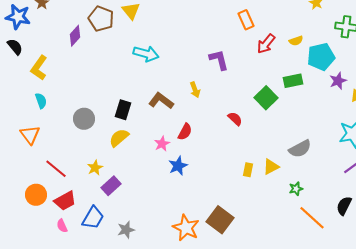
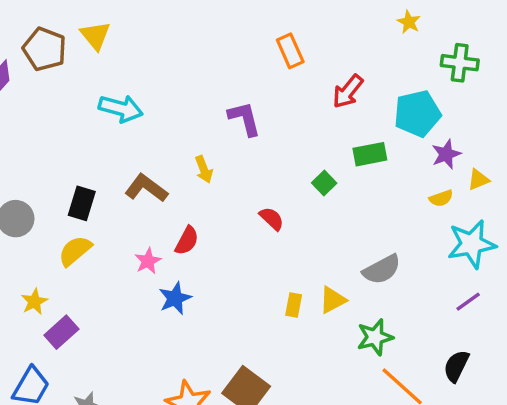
yellow semicircle: (296, 41) -> (441, 198), moved
red arrow: (266, 44) -> (348, 92), moved
green square: (266, 98) -> (324, 183), size x0.6
green star: (296, 189) -> (375, 337), size x1.5

